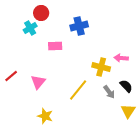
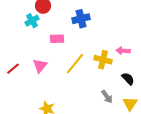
pink triangle: (38, 82) -> (40, 66), moved
yellow line: (78, 90) -> (75, 64), moved
gray arrow: (109, 92) -> (107, 97), moved

